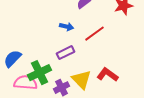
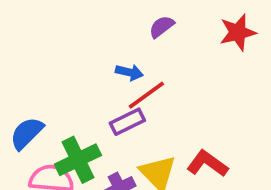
red line: (94, 34) -> (146, 95), moved

